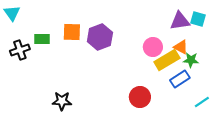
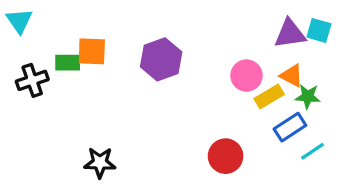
orange square: (72, 32) -> (92, 51), moved
yellow rectangle: (167, 60) -> (269, 96), size x0.7
cyan line: (202, 102) -> (313, 151), moved

